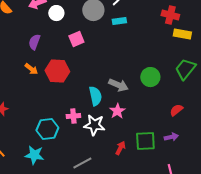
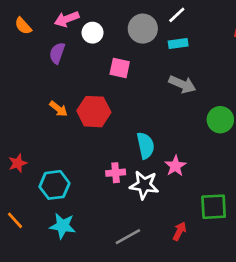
pink square: (76, 39) -> (120, 68), turned 35
purple semicircle: (34, 42) -> (57, 53), moved
gray arrow: (118, 85) -> (182, 84), moved
cyan hexagon: (47, 129) -> (54, 185), moved
red arrow: (120, 148) -> (180, 231), moved

